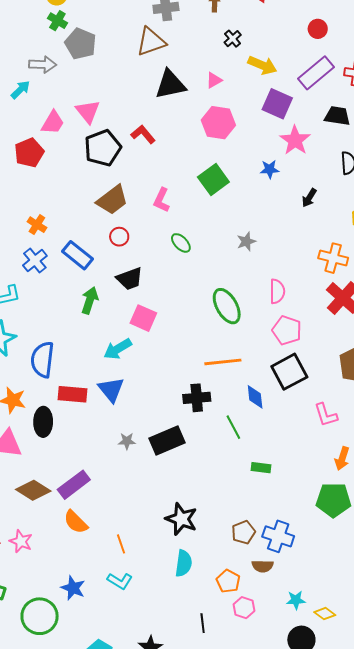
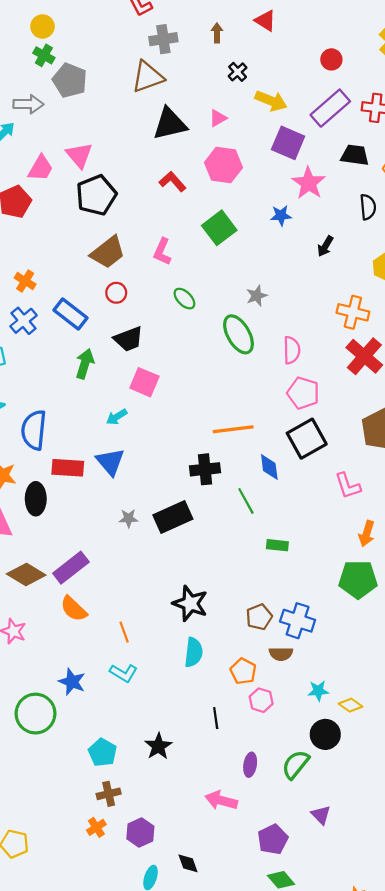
red L-shape: (143, 134) -> (173, 181), moved
green ellipse: (227, 306) -> (238, 334), moved
cyan arrow: (118, 349) -> (117, 417), size x0.7

